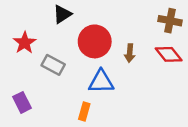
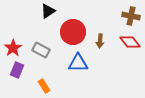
red star: (25, 43) -> (13, 48), moved
purple rectangle: (22, 102) -> (17, 70), moved, turned 49
orange rectangle: (84, 112) -> (44, 86), moved, turned -48

